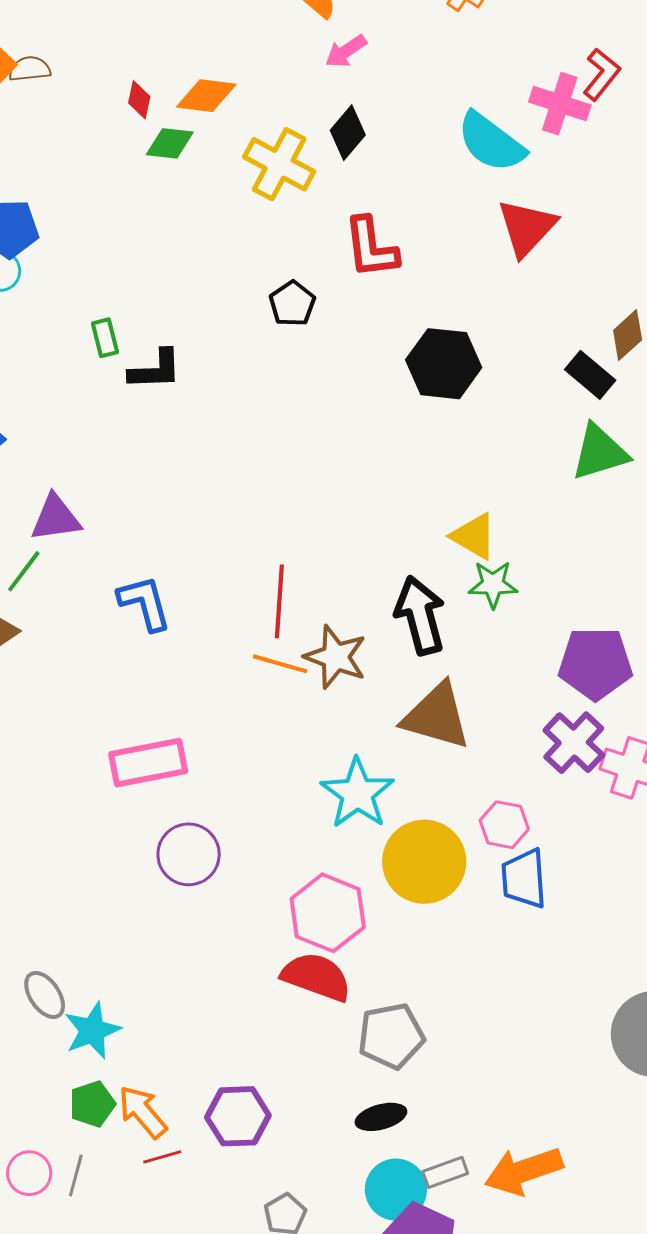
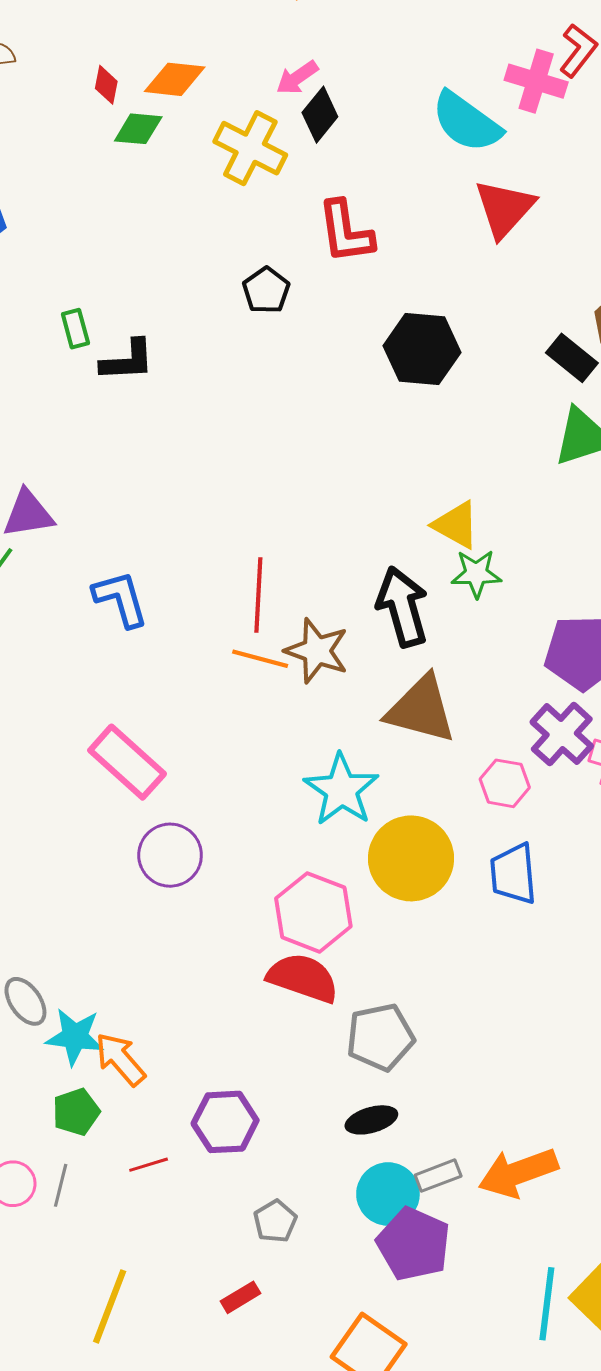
pink arrow: (346, 51) -> (297, 78), moved
pink rectangle: (148, 763) -> (127, 762), turned 54
pink hexagon: (504, 825) -> (505, 783), moved
cyan star: (92, 1030) -> (75, 1037), turned 30
orange arrow: (143, 1112) -> (120, 1059), moved

